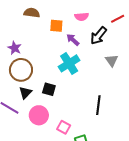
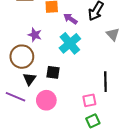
purple star: (15, 48) -> (35, 35), moved
pink square: (64, 127) -> (89, 100), moved, turned -32

